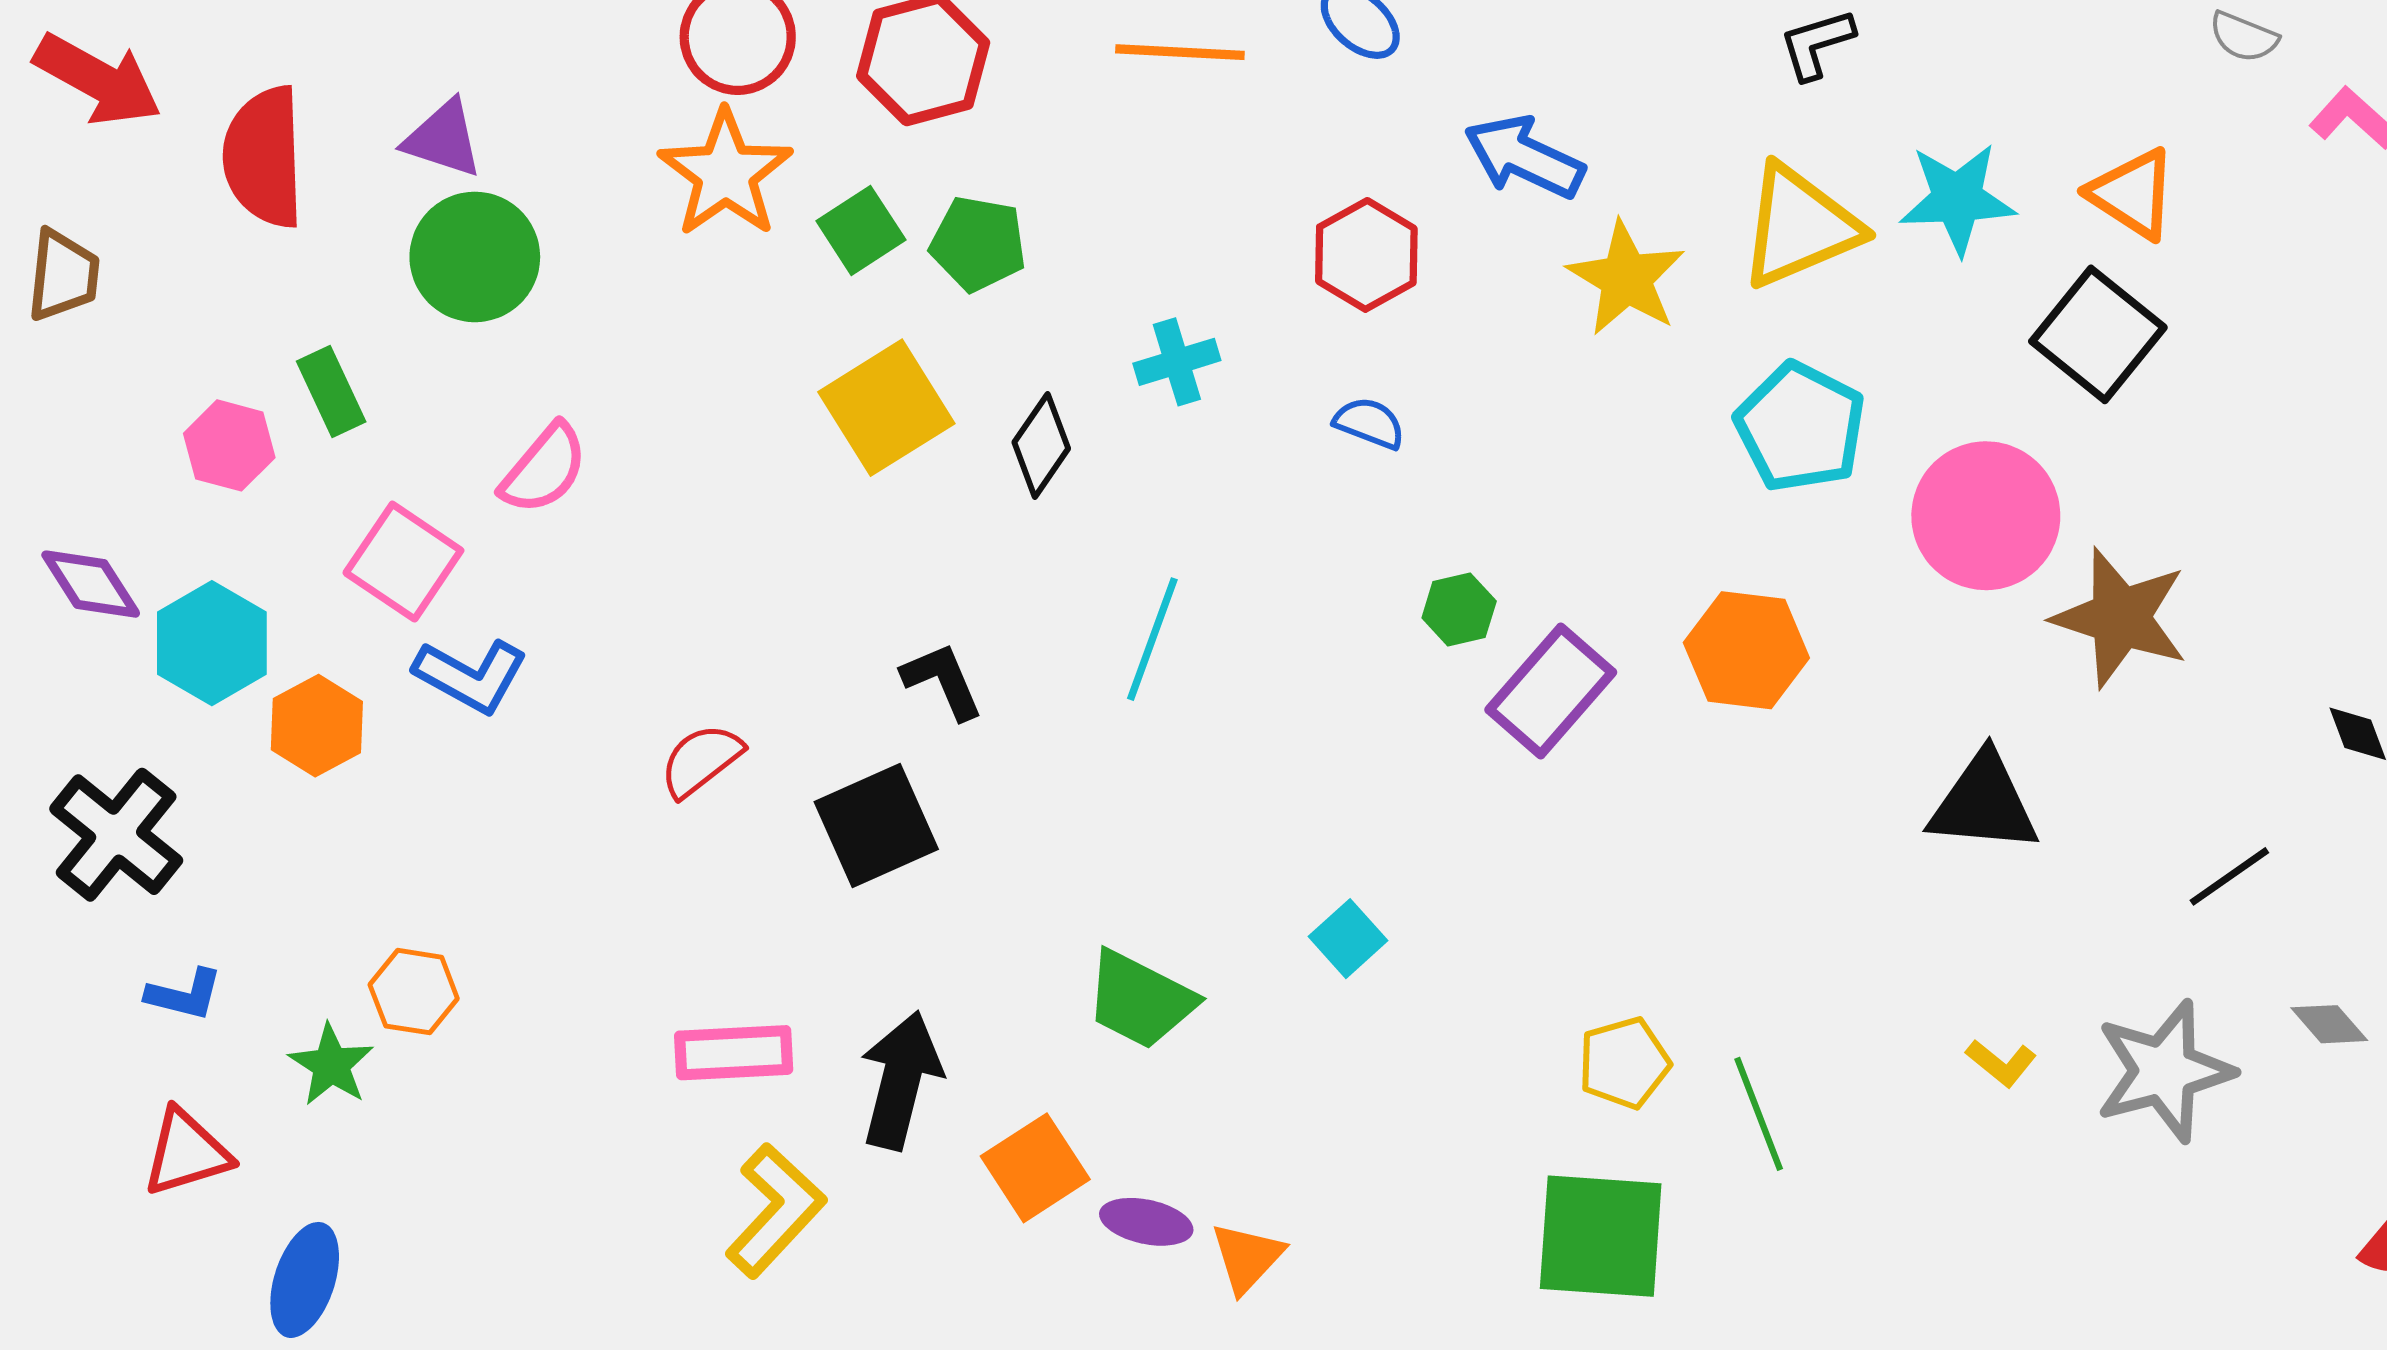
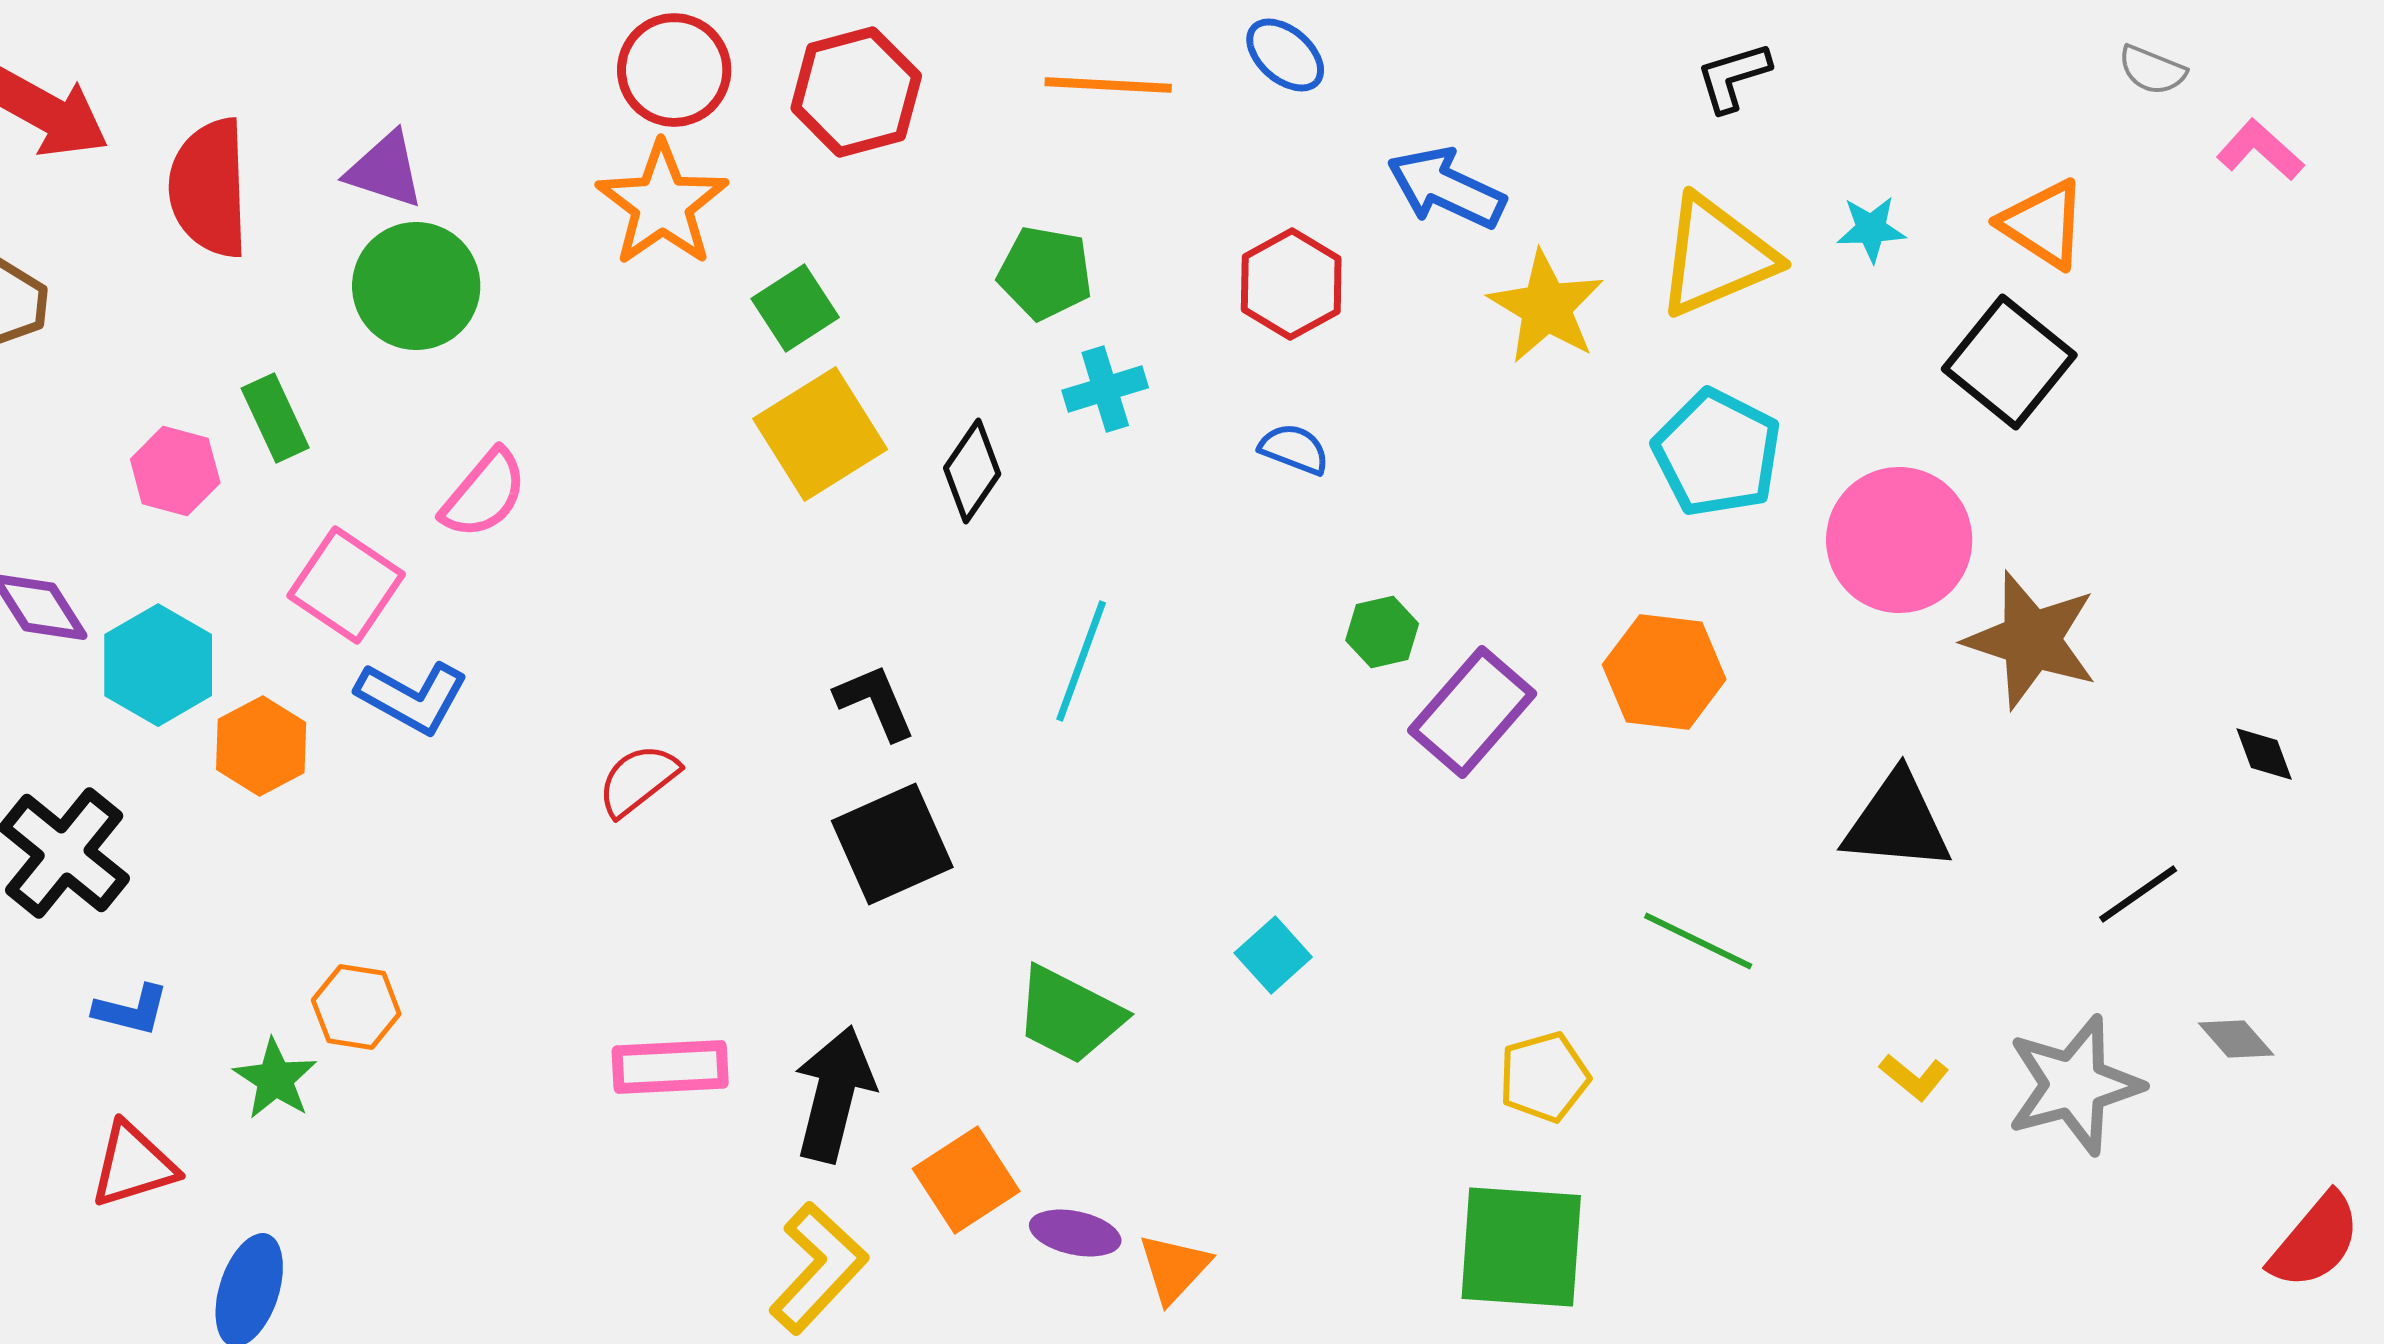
cyan star: (1957, 199) -> (1871, 229), size x0.6
green square: (861, 230) -> (795, 308), moved
green pentagon: (978, 244) -> (1045, 273), moved
black square: (876, 825) -> (892, 844), moved
green line: (1759, 1114) -> (1698, 941), moved, turned -43
yellow L-shape: (775, 1211) -> (818, 1268), moved

